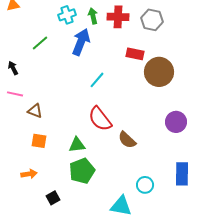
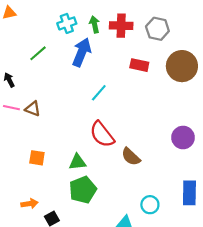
brown circle: (159, 72) -> (182, 66), moved
brown triangle: (35, 111) -> (33, 109), moved
orange arrow: (29, 174) -> (30, 204), moved

